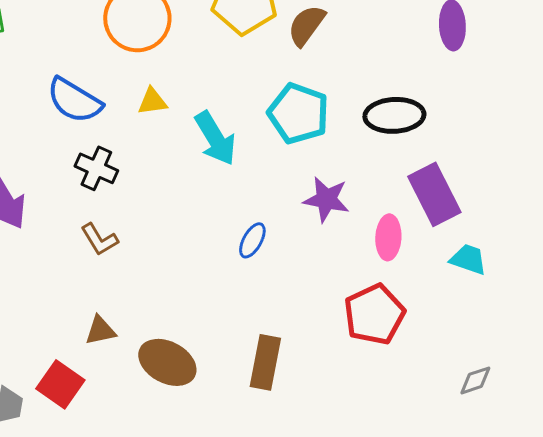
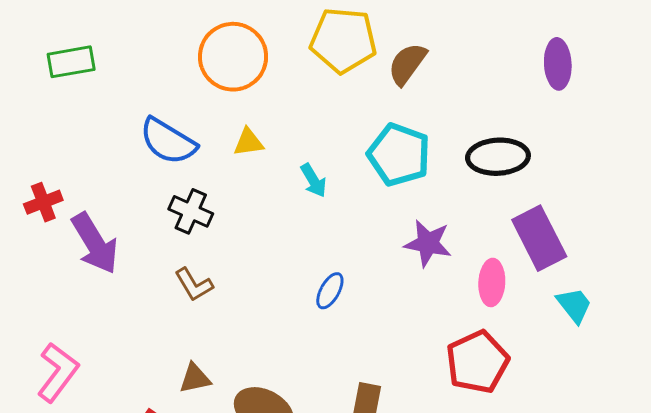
cyan arrow: (215, 138) -> (313, 180), size x0.6
blue ellipse: (252, 240) -> (330, 291), moved
cyan trapezoid: (468, 259) -> (574, 305), turned 33

